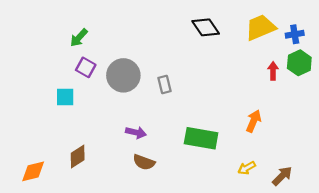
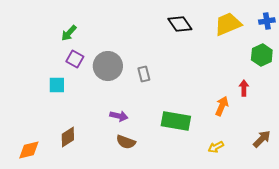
blue cross: (295, 34) -> (267, 21), moved
red arrow: (273, 71) -> (244, 88), moved
brown arrow: (282, 176) -> (262, 139), moved

